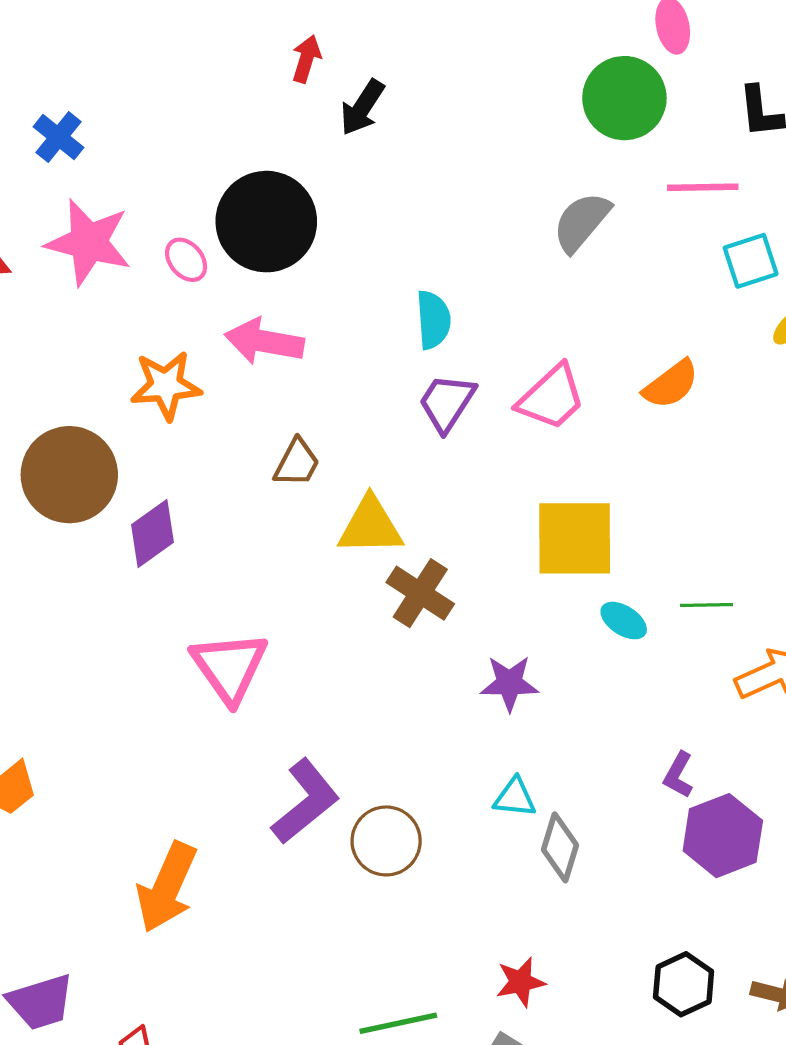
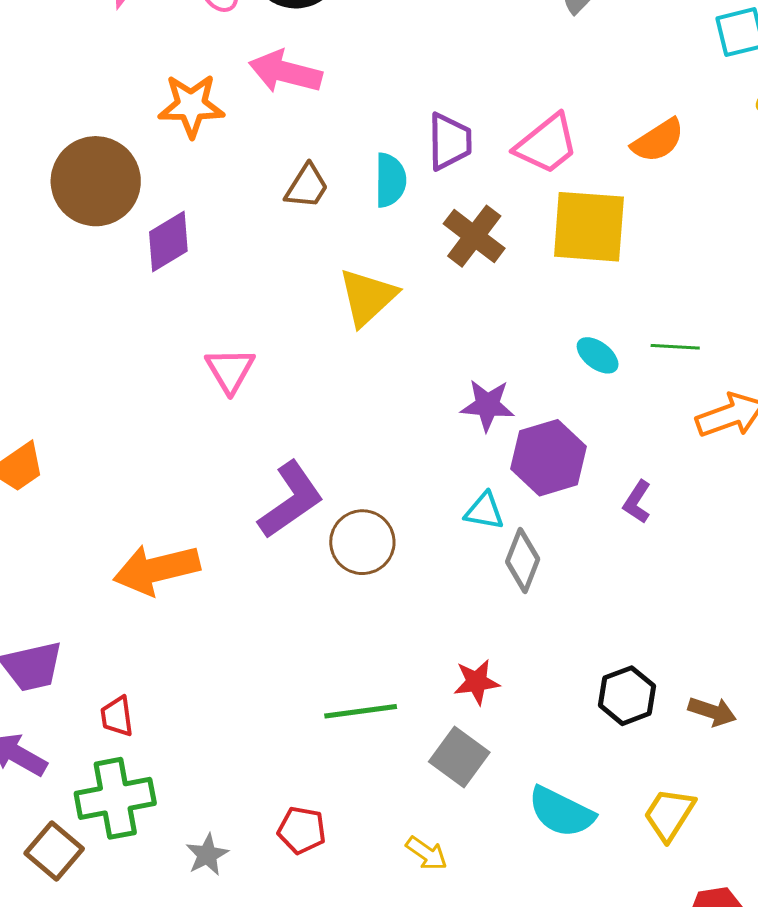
cyan semicircle: (433, 320) -> (390, 180), moved
purple trapezoid: (447, 403) -> (450, 142), turned 142
yellow triangle: (370, 526) -> (368, 297), moved, turned -46
yellow square: (575, 538) -> (589, 227), moved
brown cross: (420, 593) -> (474, 236), moved
pink triangle: (229, 667) -> (230, 370), size x0.7
purple hexagon: (723, 836) -> (549, 458), moved
orange arrow: (167, 887) -> (156, 569), turned 48

